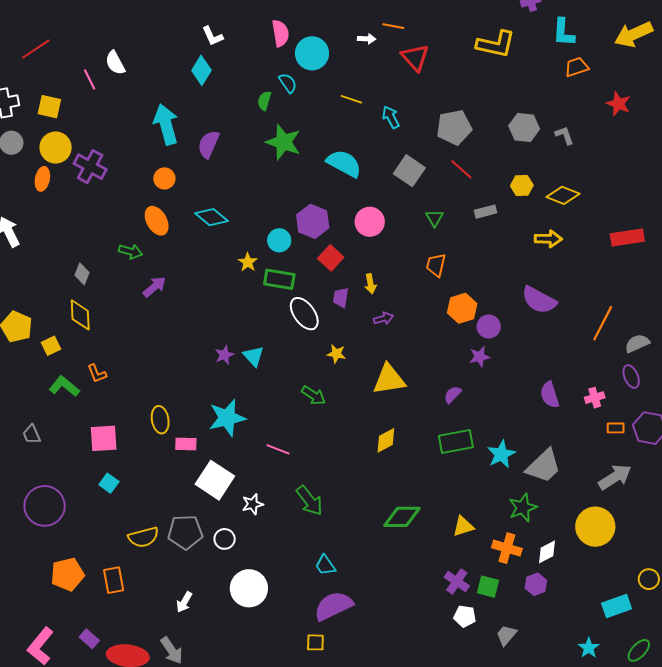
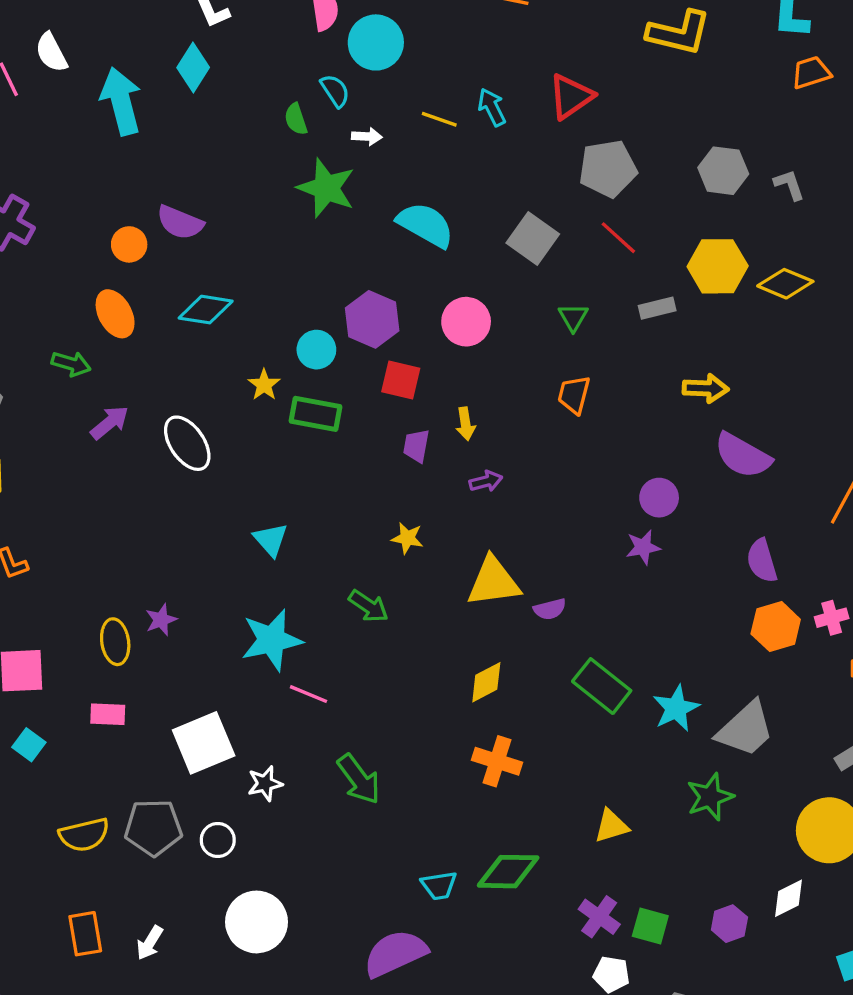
white arrow: (367, 39) -> (367, 137), moved
red triangle: (415, 57) -> (571, 96), moved, turned 36
green semicircle: (264, 101) -> (296, 119), turned -36
cyan arrow: (391, 117) -> (492, 107), moved
cyan arrow: (166, 124) -> (121, 101), moved
purple semicircle: (208, 144) -> (180, 222), moved, turned -92
yellow hexagon: (522, 186) -> (718, 266), size x1.6
cyan diamond: (212, 217) -> (206, 310), turned -32
yellow arrow: (548, 239) -> (706, 388), moved
red square: (331, 258) -> (401, 380), turned -30
orange hexagon: (462, 308) -> (776, 627), moved
white ellipse: (304, 314) -> (187, 443), moved
purple star: (224, 355) -> (161, 620), moved
purple semicircle: (453, 395) -> (550, 609), moved, turned -150
purple semicircle: (550, 395) -> (762, 561), moved
cyan star: (227, 418) -> (272, 640), moved
green rectangle: (456, 441) -> (602, 686), turned 48
pink rectangle: (186, 444) -> (108, 714), moved
white square: (215, 480) -> (204, 743), turned 33
green diamond: (402, 517) -> (508, 872), moved
orange cross: (507, 548) -> (497, 761), moved
white diamond: (547, 552) -> (788, 898), moved
cyan trapezoid: (325, 565) -> (439, 885), moved, turned -65
orange rectangle: (114, 580) -> (85, 934), moved

